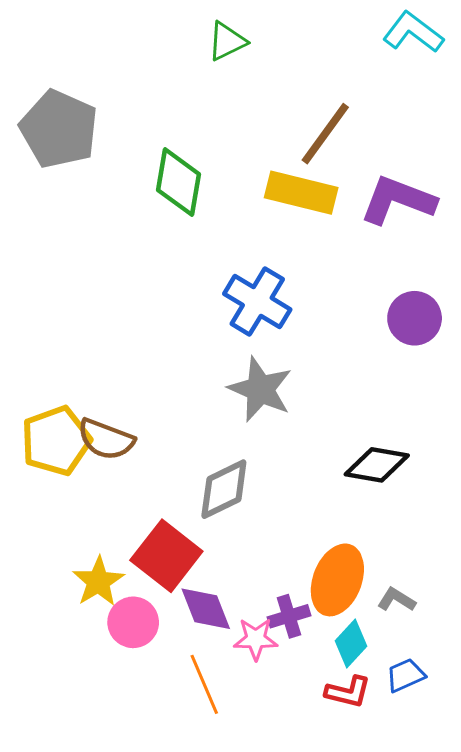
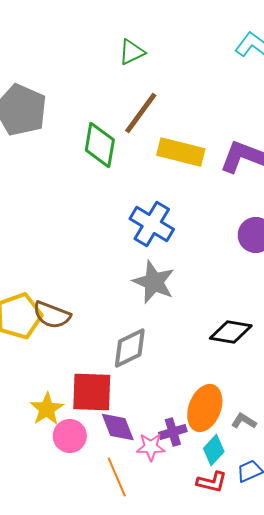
brown line: (325, 134) -> (141, 113), moved
red square: (166, 556) -> (92, 392), turned -36

